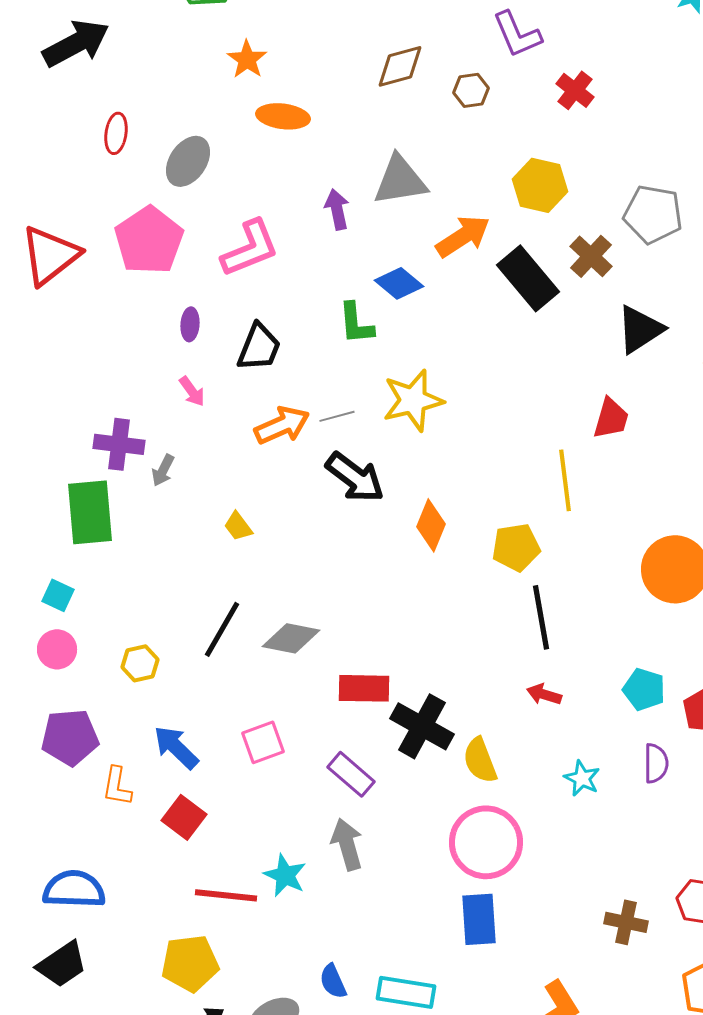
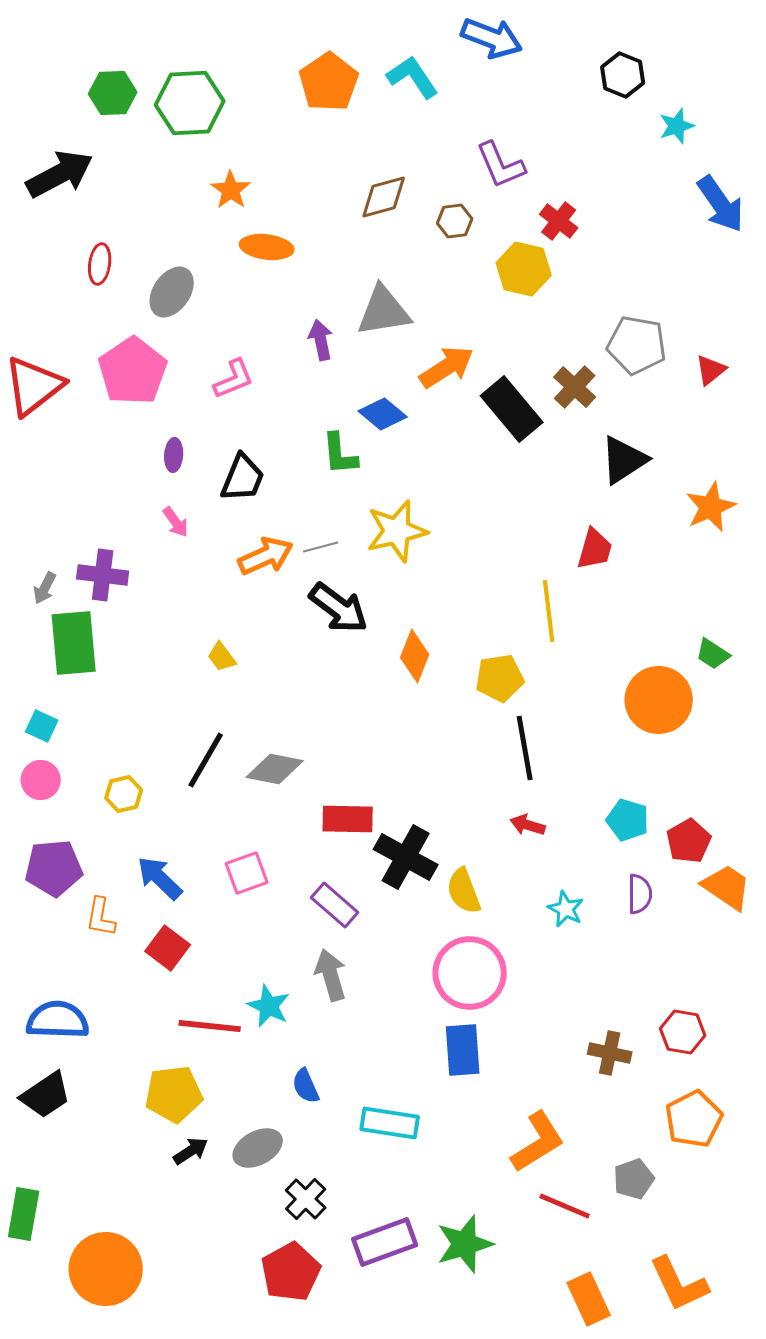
yellow hexagon: (540, 185) -> (524, 269), moved
pink L-shape: (250, 248) -> (234, 379), size x0.7
gray arrow: (163, 470) -> (45, 588), moved
blue semicircle: (333, 981) -> (306, 1086), moved

